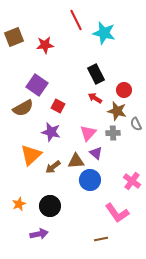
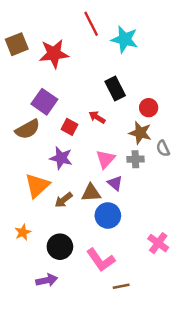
red star: (45, 45) -> (54, 54), size x1.4
red arrow: (95, 98) -> (97, 117), moved
pink cross: (132, 181) -> (158, 243), moved
orange star: (19, 204) -> (23, 232), moved
pink L-shape: (117, 213) -> (101, 260), moved

